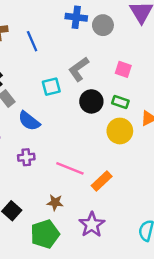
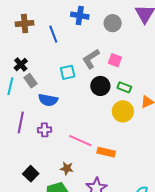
blue cross: (76, 17) -> (80, 16), moved
pink square: (123, 69) -> (115, 60), moved
blue semicircle: (29, 121) -> (48, 100), turned -30
orange rectangle: (102, 181) -> (106, 152), turned 54

